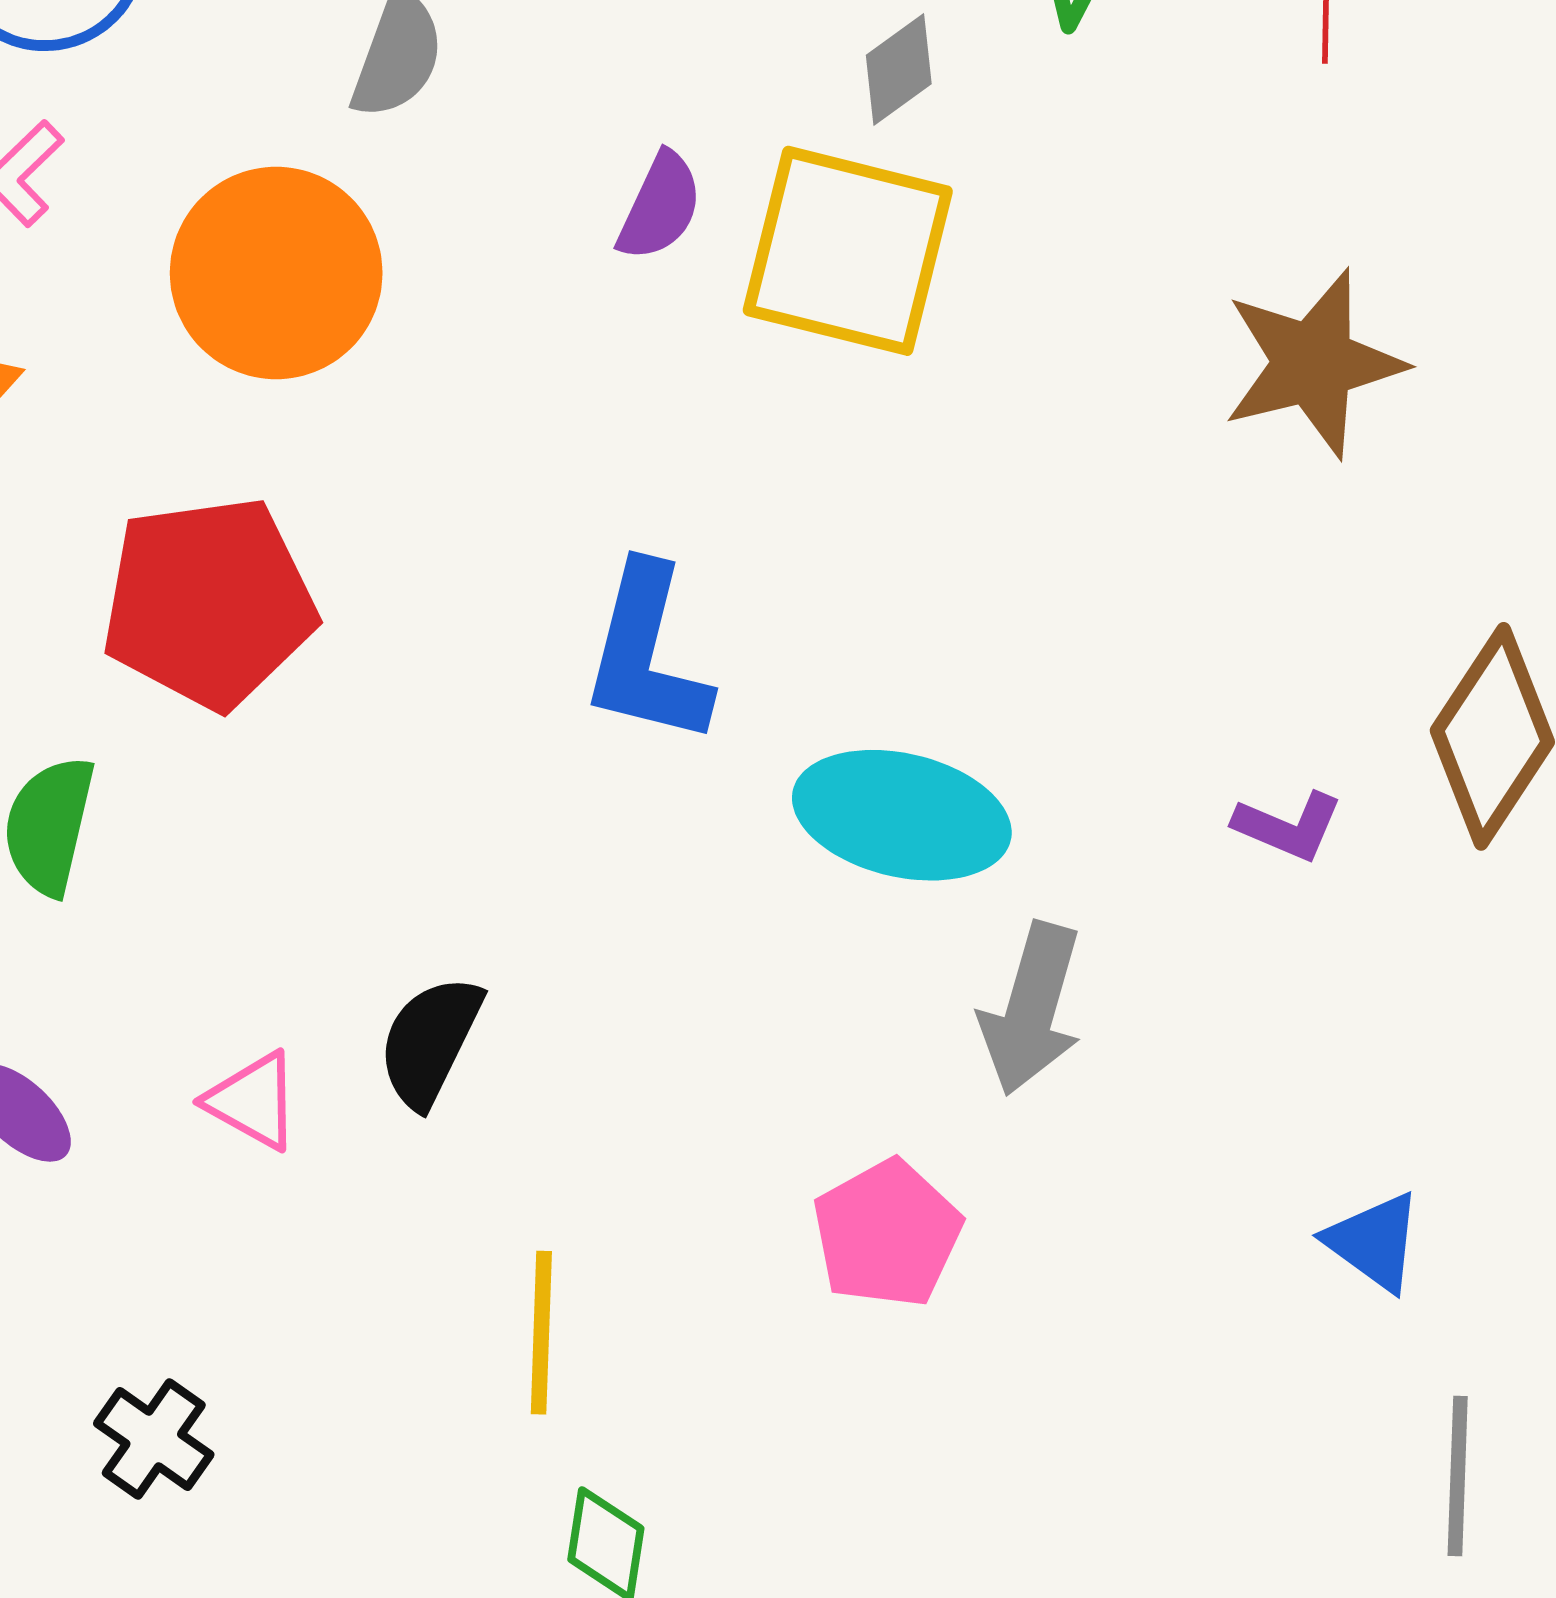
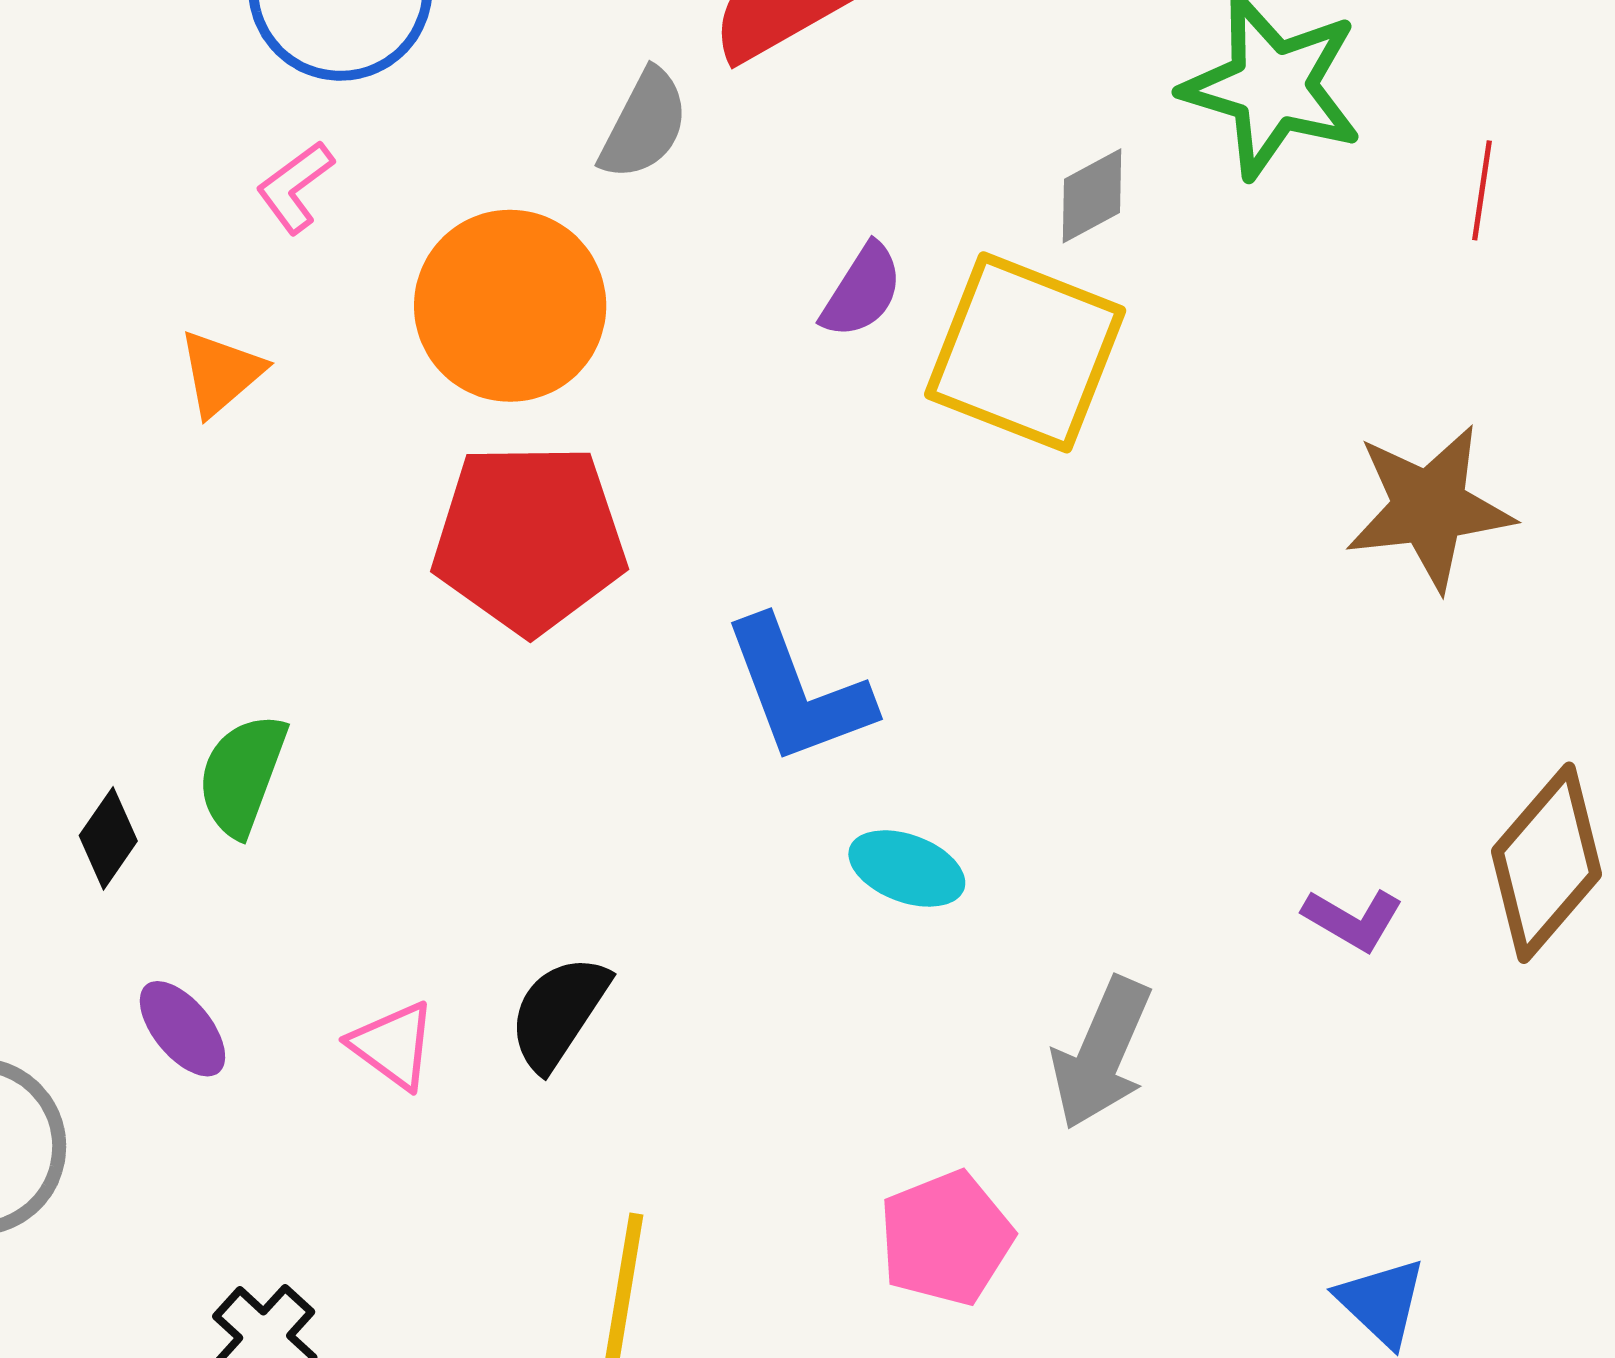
red pentagon: (209, 603) -> (529, 538), moved
blue L-shape: (647, 655) -> (798, 691), turned -42
cyan ellipse: (902, 815) -> (907, 868), moved, size x0.6

